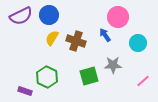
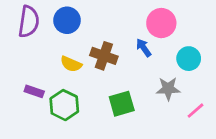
purple semicircle: (21, 16) -> (29, 22), turned -55
yellow semicircle: (52, 38) -> (71, 64), moved, turned -98
gray star: (113, 65) -> (168, 89), moved
purple rectangle: (25, 91) -> (34, 91), moved

